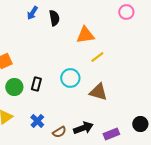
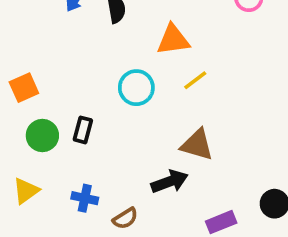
cyan circle: (70, 78) -> (136, 88), moved
blue cross: (37, 121) -> (85, 198), turned -32
black arrow: (83, 128) -> (169, 182), moved

